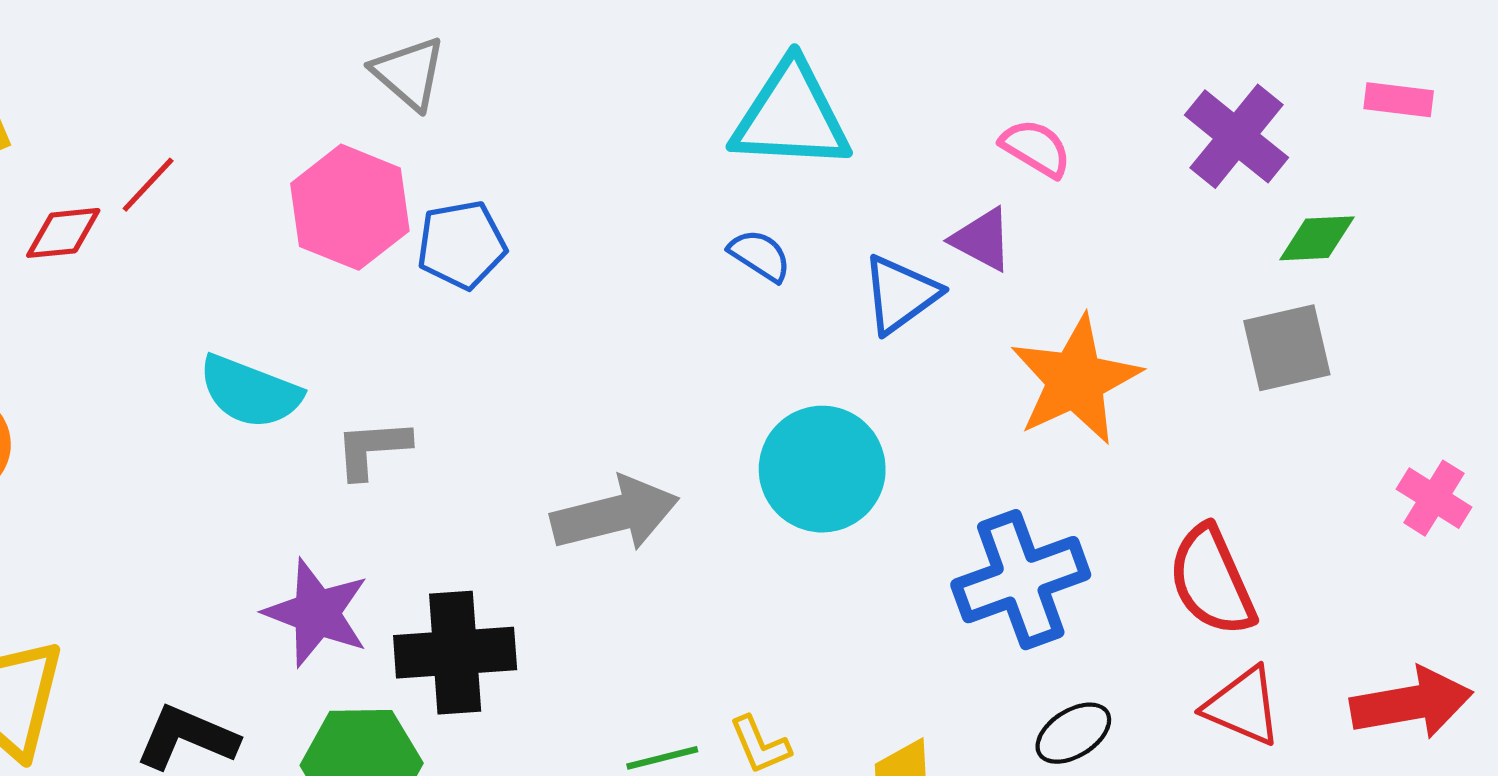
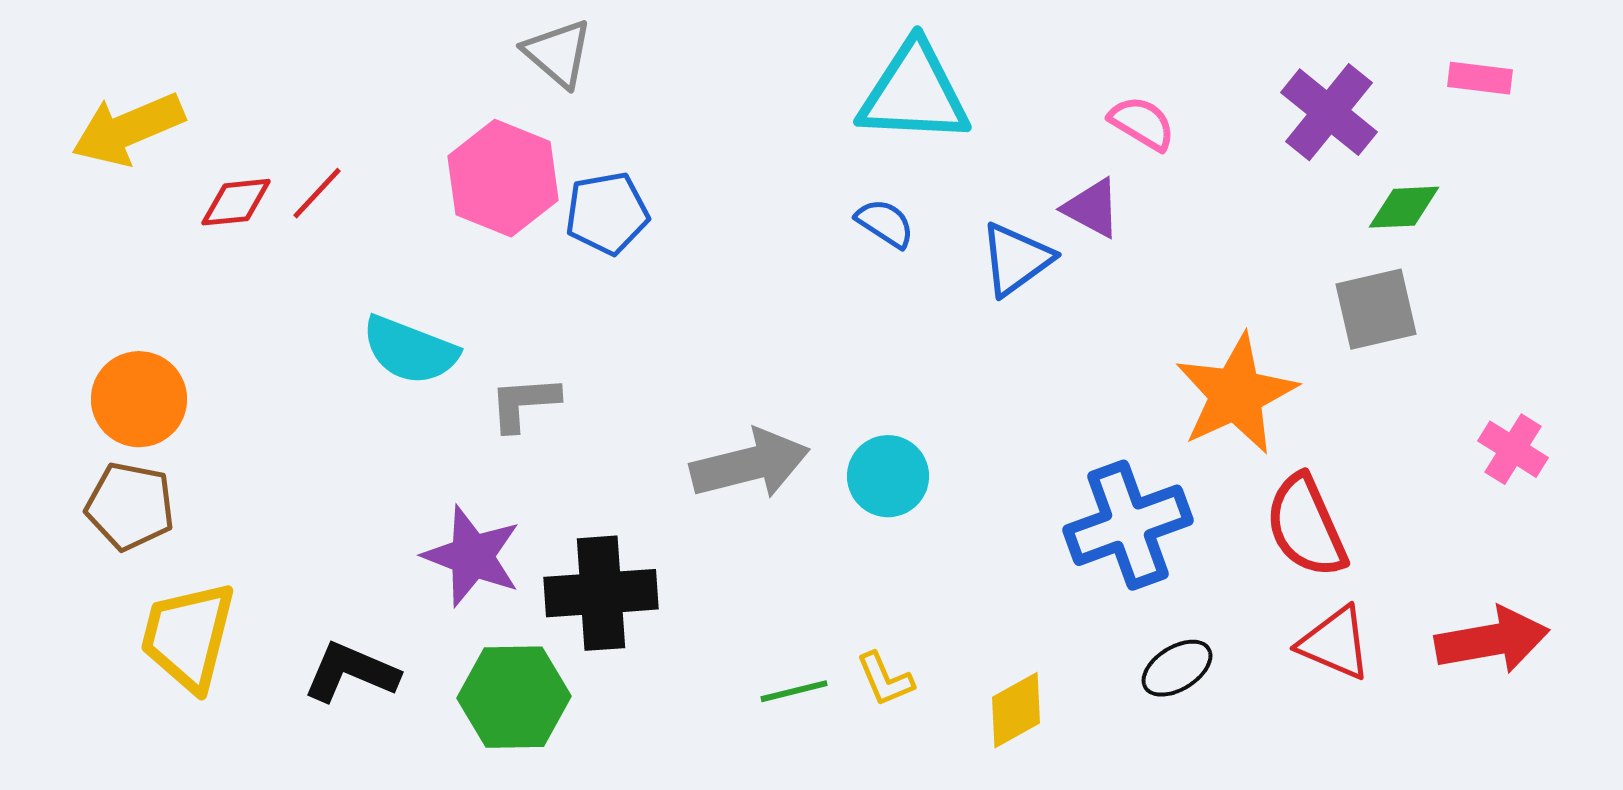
red line: (148, 185) -> (317, 193), moved
orange star: (1075, 380) -> (1236, 394), moved
cyan circle: (822, 469) -> (888, 476), moved, size x0.7

